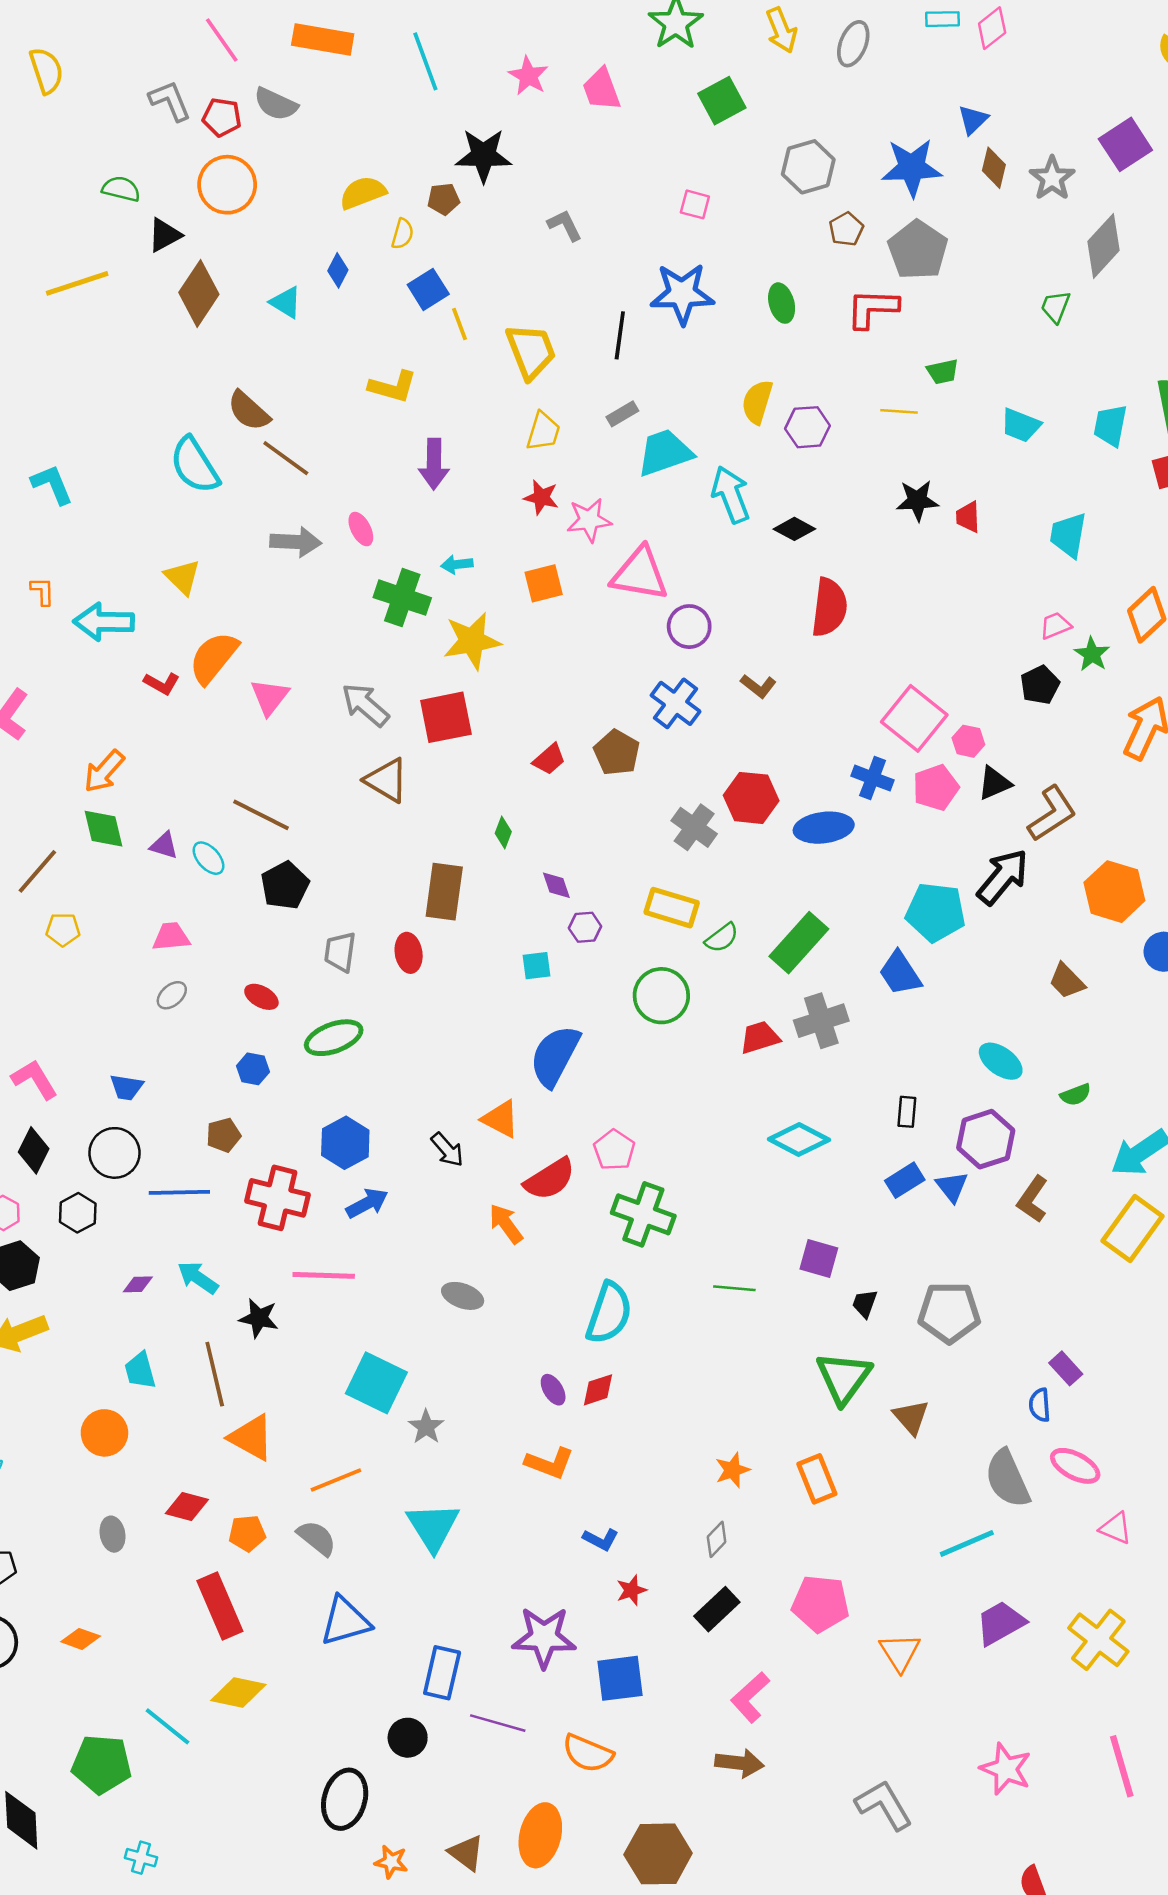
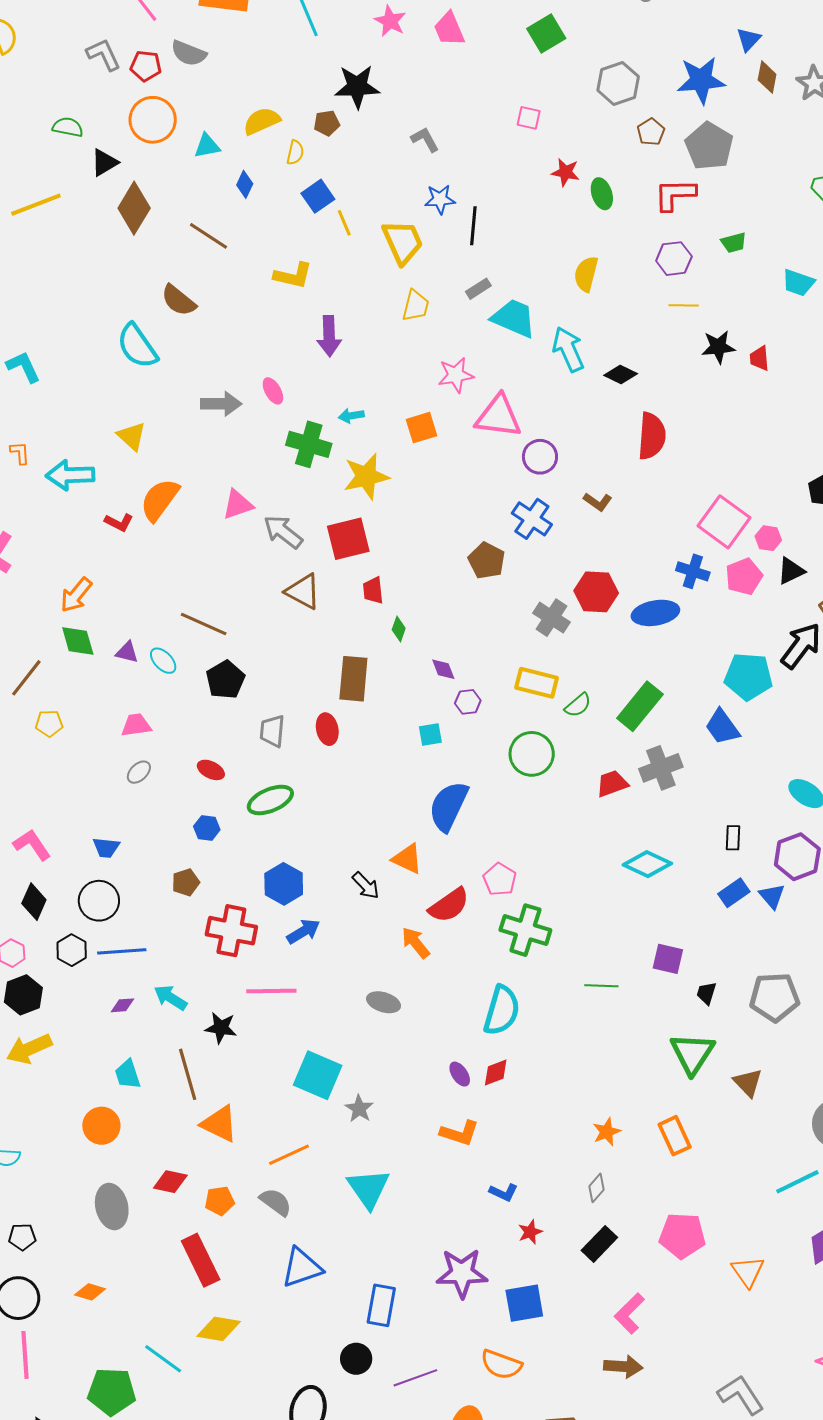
blue star: (682, 294) -> (440, 199), moved, size x0.6
cyan triangle: (286, 302) -> (207, 146), moved, turned -40
yellow line: (899, 411) -> (684, 305), moved
purple hexagon: (808, 427) -> (674, 259), moved
cyan trapezoid: (665, 453) -> (514, 318), turned 45
brown line: (286, 458) -> (208, 236), moved
red star: (541, 497) -> (566, 172), moved
pink triangle: (270, 697) -> (238, 504), moved, turned 36
red trapezoid: (549, 759) -> (373, 590), moved, turned 128
blue line: (179, 1192) -> (122, 951), moved
gray ellipse: (113, 1534) -> (112, 1207), size x1.6
purple line: (498, 1723) -> (415, 1378), moved, turned -33

